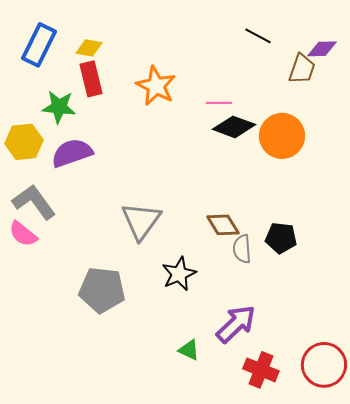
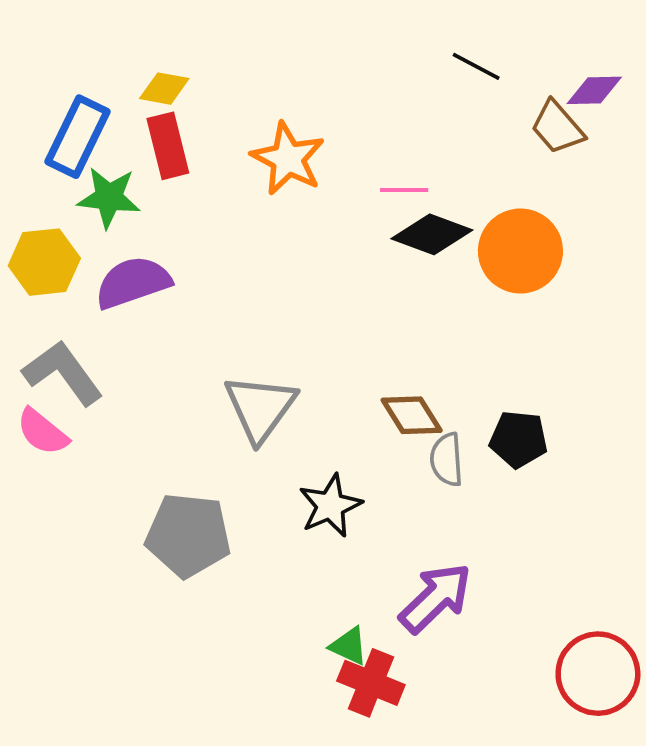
blue rectangle: (39, 45) -> (78, 137), moved
brown trapezoid: (302, 69) -> (557, 127), turned 120
red cross: (261, 370) -> (371, 683), moved

